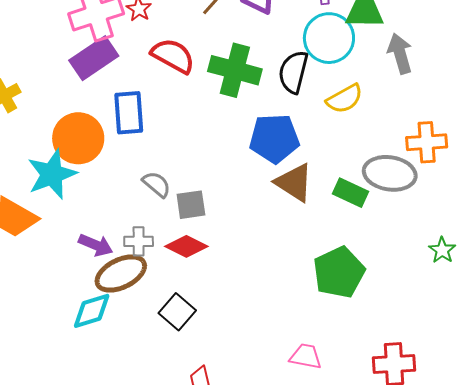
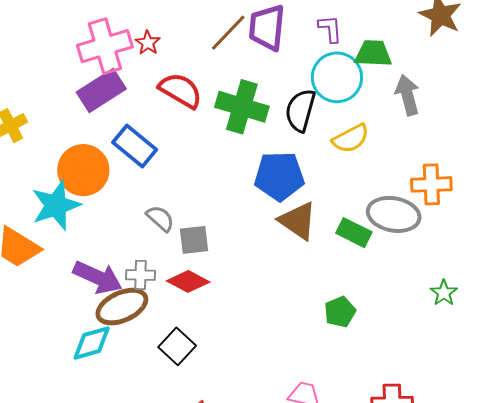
blue rectangle: (129, 113) -> (135, 146), turned -48
purple arrow: (96, 245) -> (98, 277), size x1.4
green pentagon: (339, 272) -> (340, 312), size x0.6

